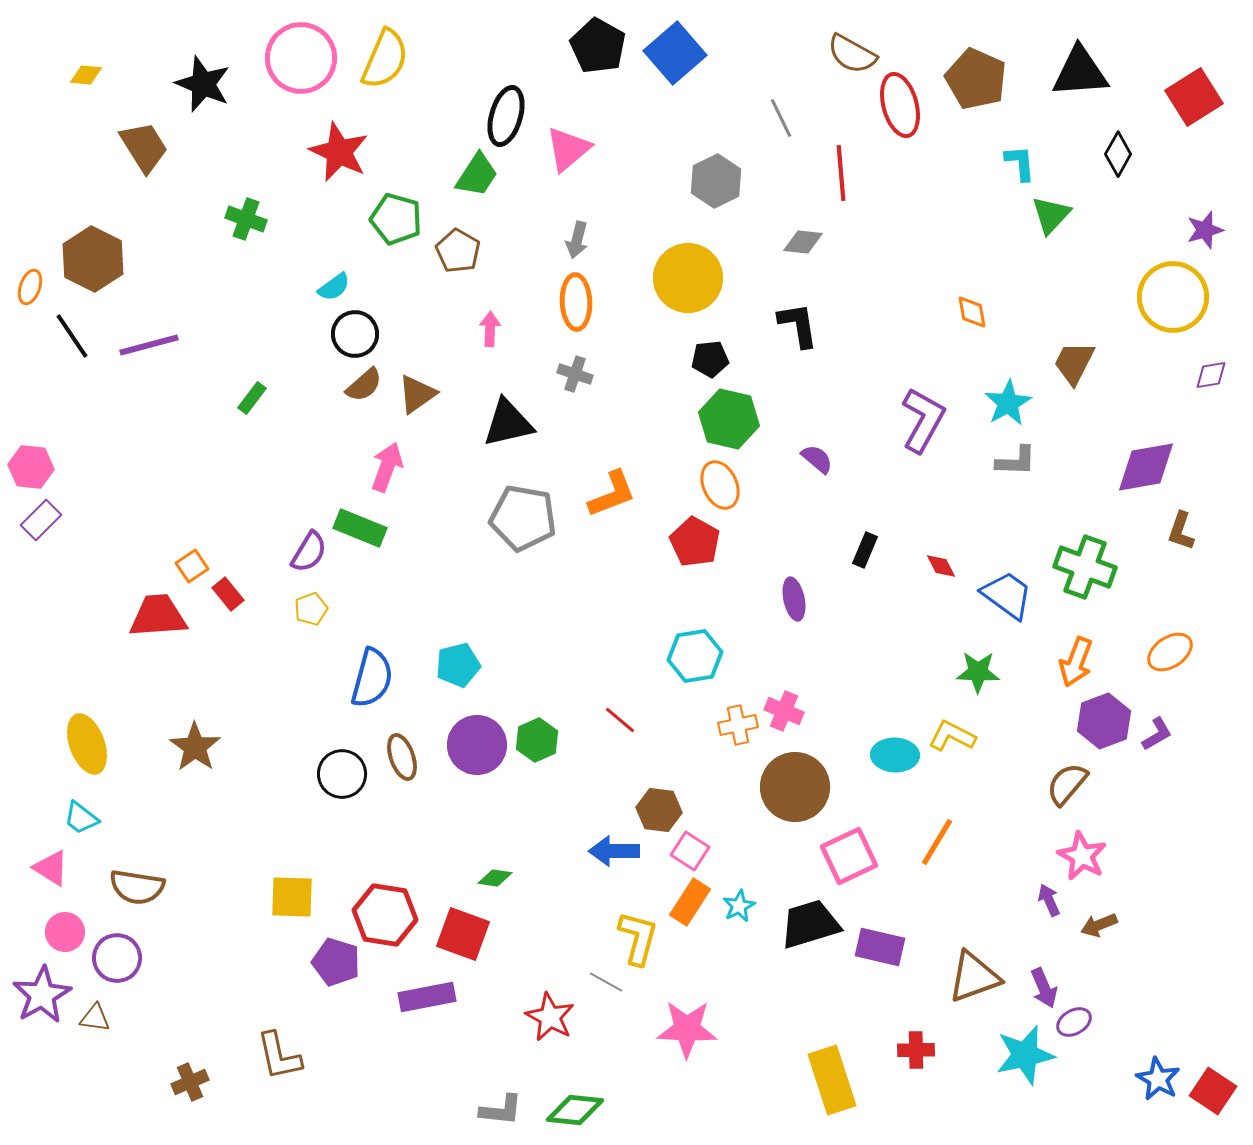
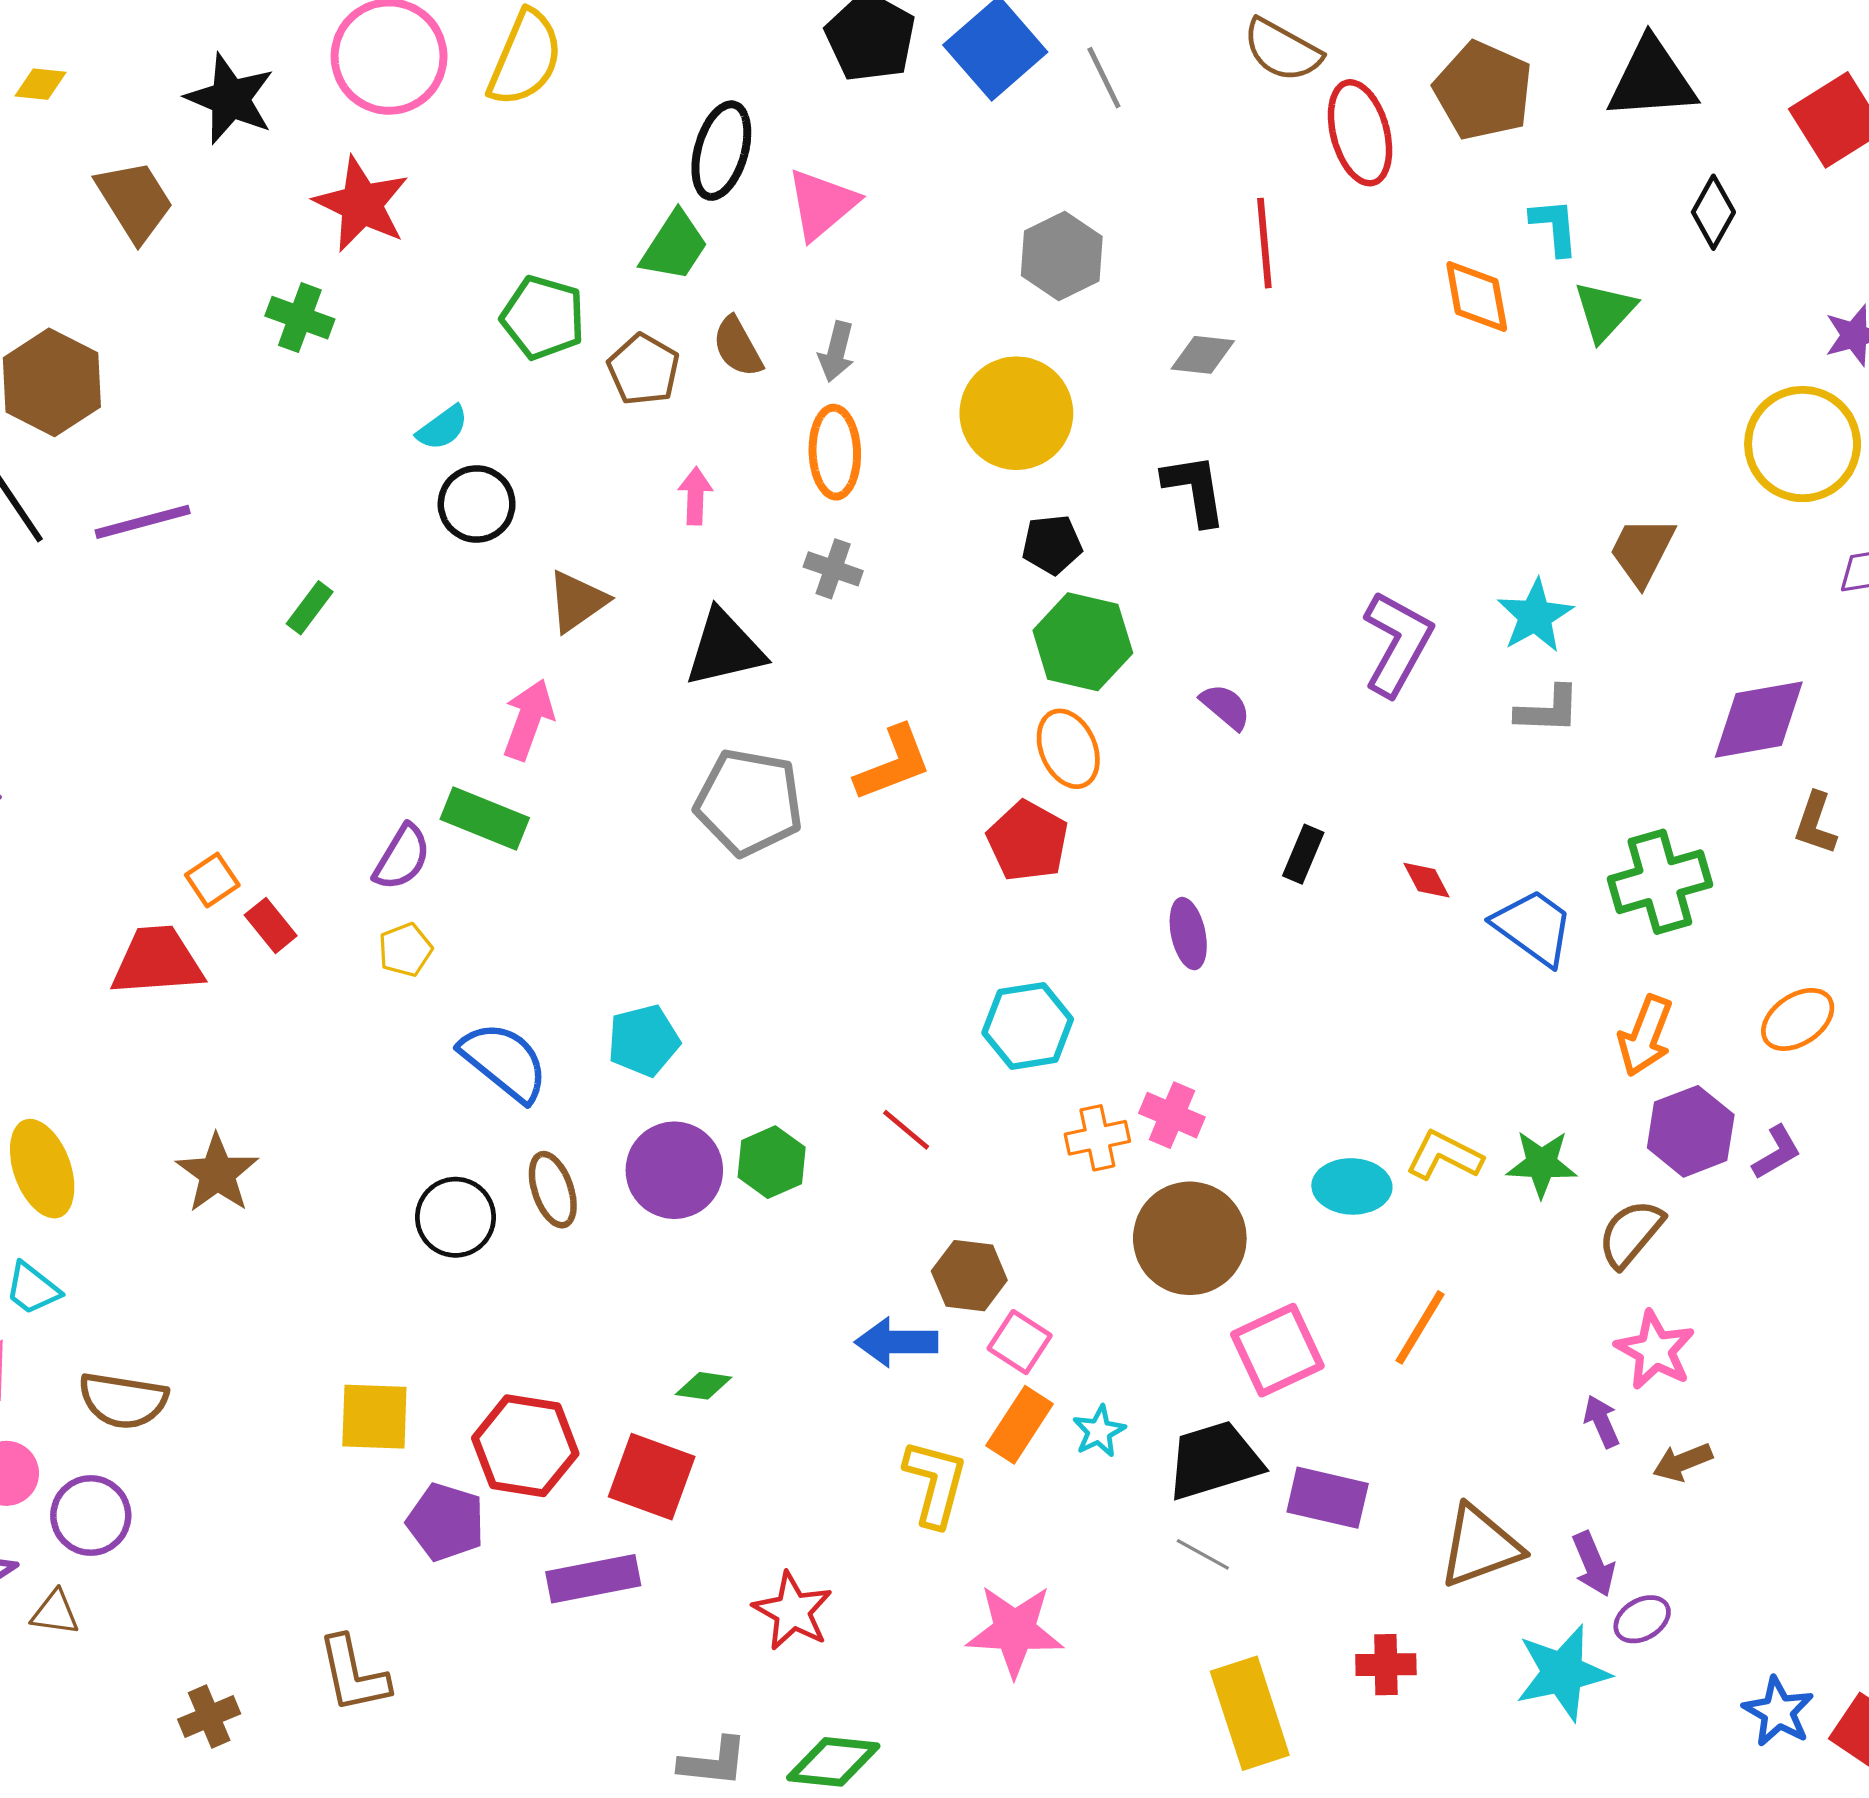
gray line: (781, 118) -> (1104, 78), moved
red star: (339, 152) -> (361, 204), moved
orange diamond: (972, 312) -> (1477, 297), moved, size x1.4
brown semicircle: (364, 385) -> (738, 347), moved, turned 102
green cross: (1085, 567) -> (1660, 882), turned -36
green star: (978, 672) -> (1542, 1164), moved
blue semicircle: (372, 678) -> (504, 1062), turned -66
gray line: (606, 982) -> (1203, 1554), moved

